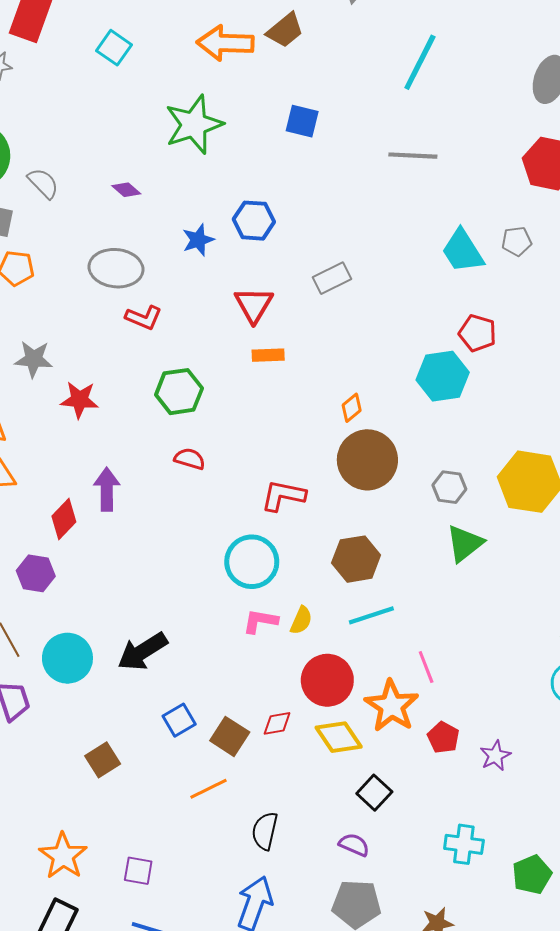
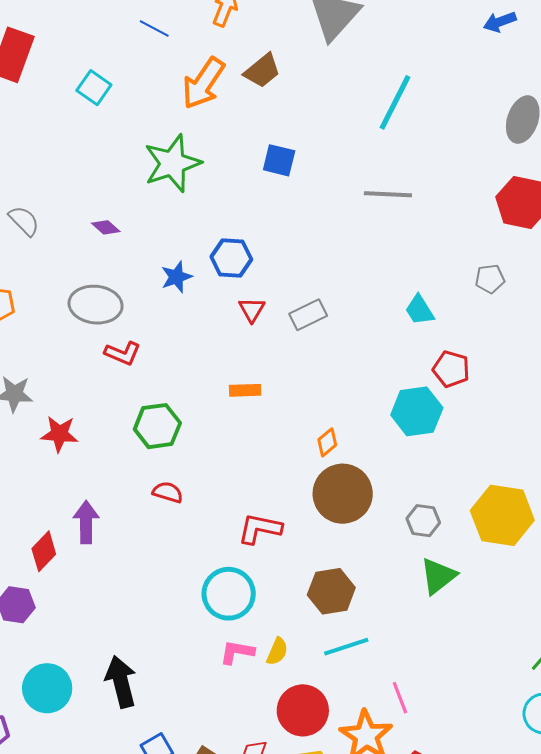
orange arrow: (225, 43) -> (203, 83), turned -58
cyan trapezoid: (463, 251) -> (420, 310), moved, size x0.7
red triangle: (254, 305) -> (252, 310), moved, size x0.7
black arrow: (142, 651) -> (121, 682), turned 108

